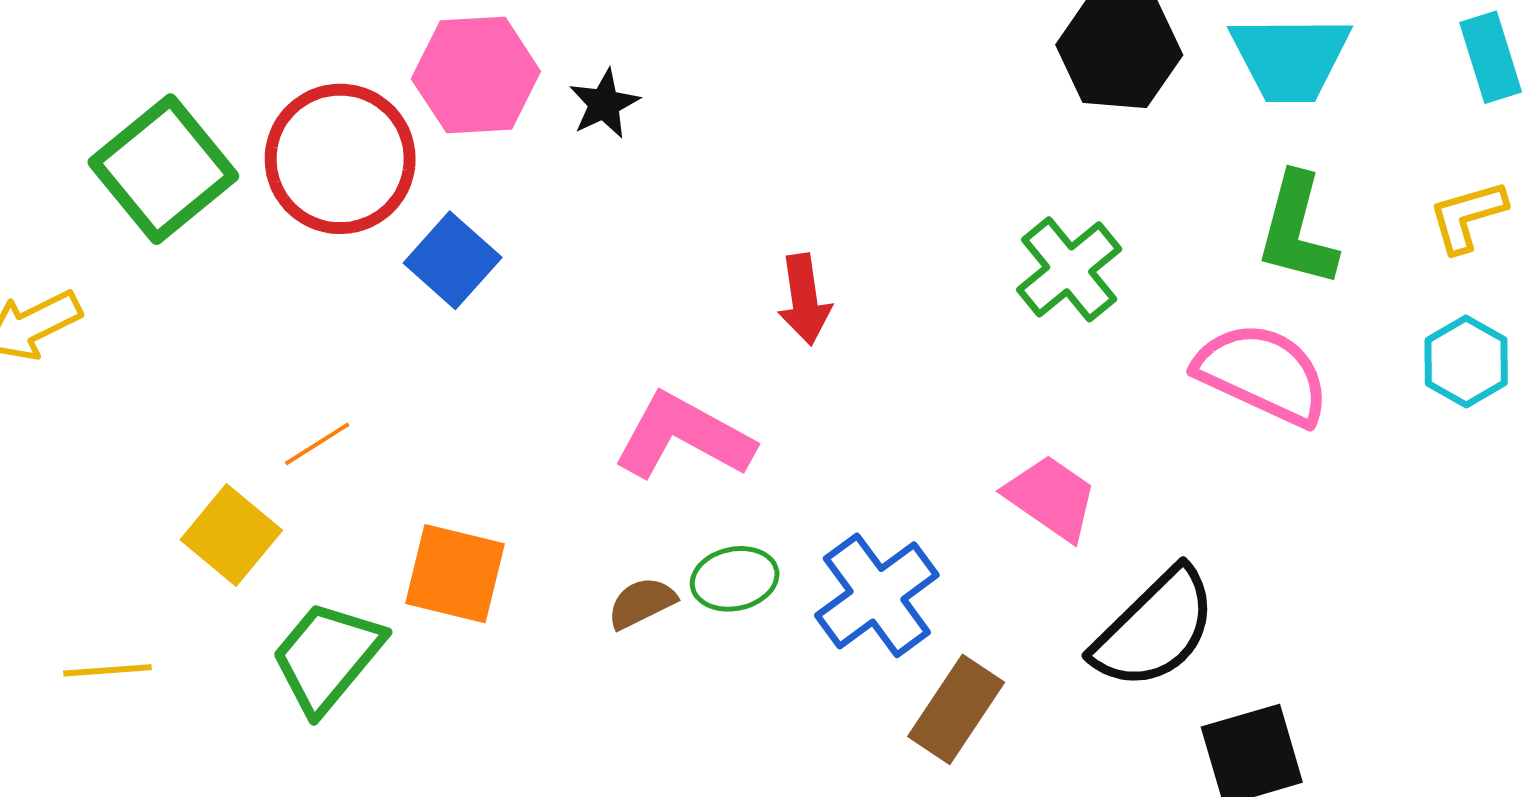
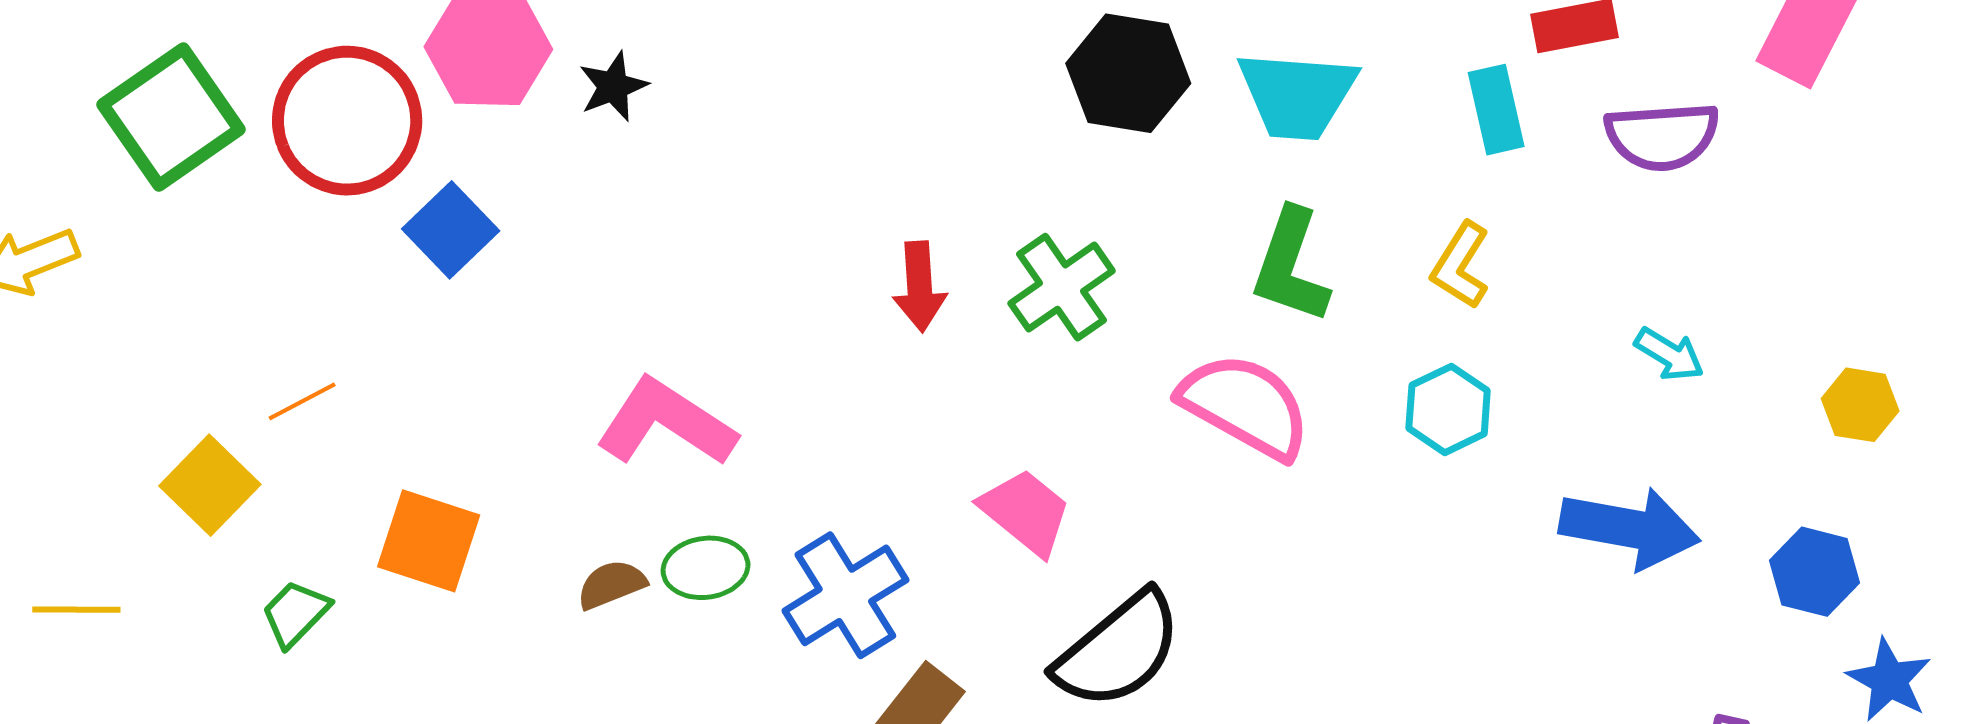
yellow L-shape: (1467, 216) -> (1461, 265), turned -46
red arrow: (804, 299) -> (920, 287), moved
green trapezoid: (327, 657) -> (295, 613), size x0.6

